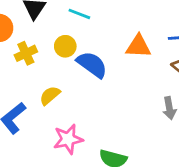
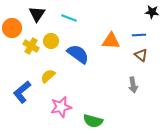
yellow circle: (65, 46) -> (51, 41), moved
yellow cross: (26, 53) -> (31, 46), turned -35

